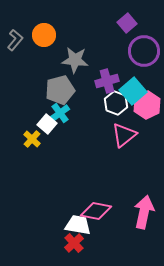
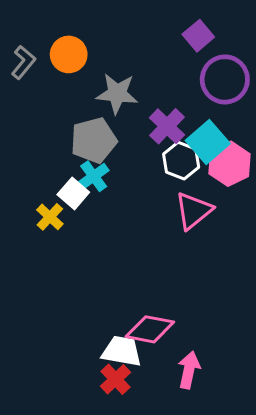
purple cross: (107, 81) -> (167, 126), turned -30
pink arrow: (144, 212) -> (189, 370), moved, size x0.7

